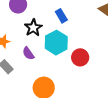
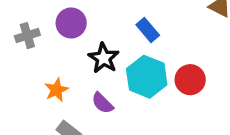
red circle: (80, 57) -> (190, 80), moved

